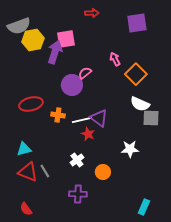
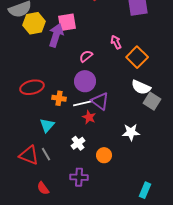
purple circle: (72, 85) -> (85, 81), moved
gray square: (151, 118) -> (152, 101), turned 30
cyan triangle: (24, 149) -> (47, 125), moved, turned -35
red semicircle: (26, 209) -> (43, 188), moved

